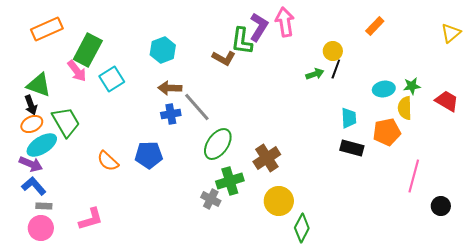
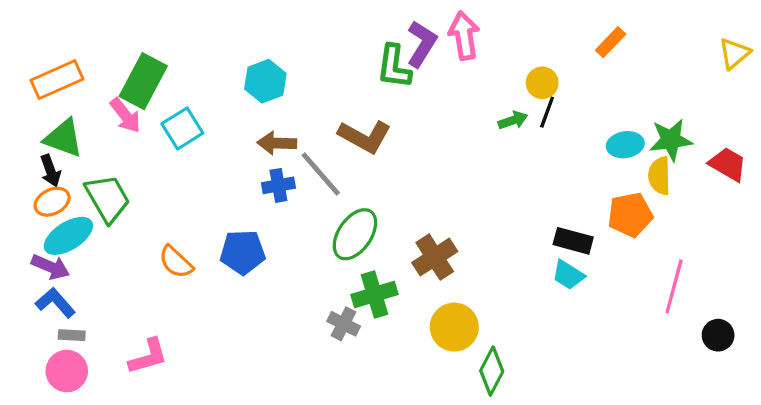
orange rectangle: (47, 29) -> (57, 80), moved
brown L-shape: (224, 58) -> (365, 137), moved, size x1.4
green star: (412, 86) -> (671, 140), size x1.5
cyan trapezoid: (349, 118) -> (568, 275), moved, turned 125

